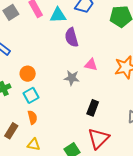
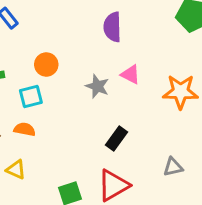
orange circle: (28, 74) -> (46, 65), moved
orange semicircle: (32, 117) -> (25, 129), turned -80

